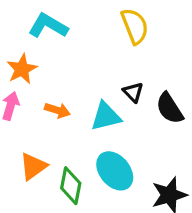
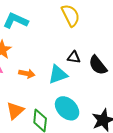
black triangle: (133, 92) -> (74, 57), turned -32

